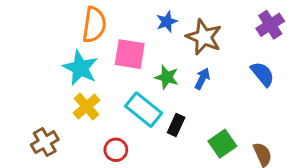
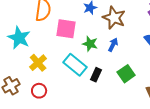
cyan star: (80, 68) -> (19, 38), moved
green square: (222, 144) -> (126, 74), moved
red circle: (116, 150) -> (39, 91), moved

